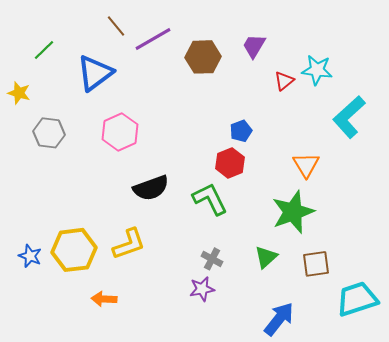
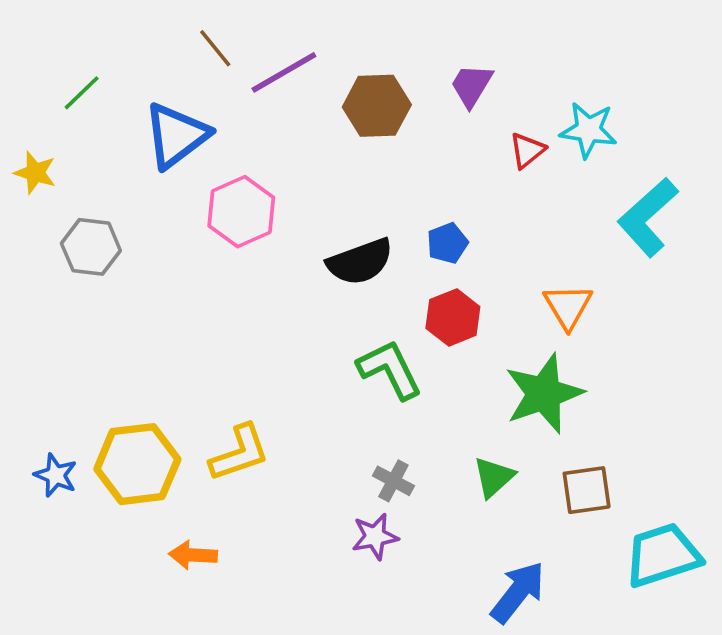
pink hexagon: (120, 132) -> (241, 212), moved
red hexagon: (230, 163) -> (453, 317), moved
black semicircle: (151, 188) -> (360, 262), moved

